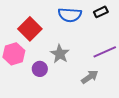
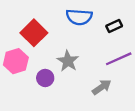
black rectangle: (101, 12) -> (114, 26), moved

